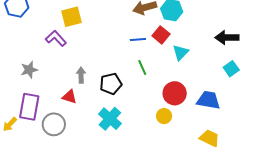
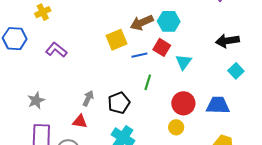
yellow square: (71, 17) -> (117, 40), moved
purple L-shape: (56, 38) -> (56, 50), moved
green line: (142, 68) -> (148, 82), turned 49
gray arrow: (81, 75) -> (88, 98), turned 35

